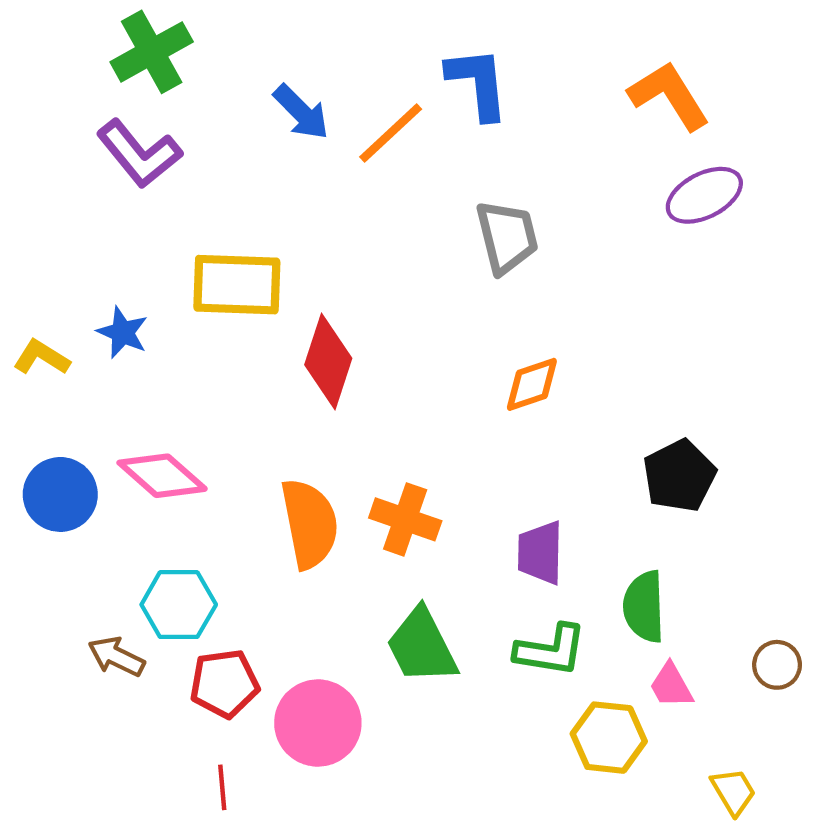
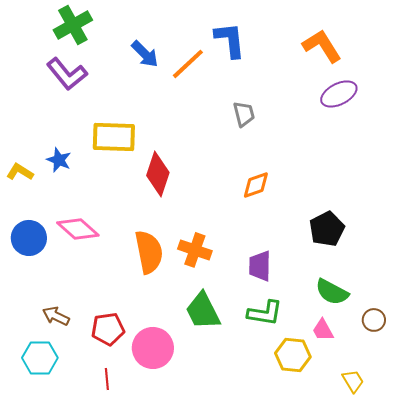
gray trapezoid: (507, 237) -> (244, 114), size x0.7
cyan hexagon: (179, 605) -> (40, 358), moved
green semicircle: (644, 607) -> (332, 292), moved, turned -60

